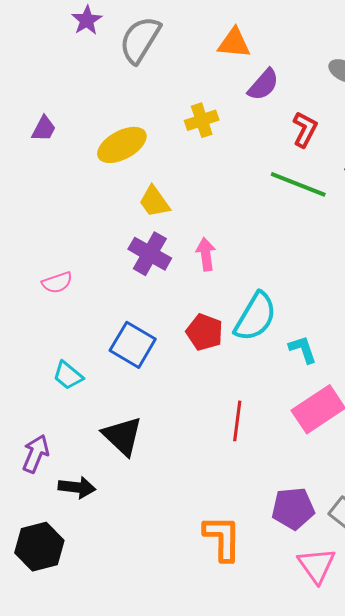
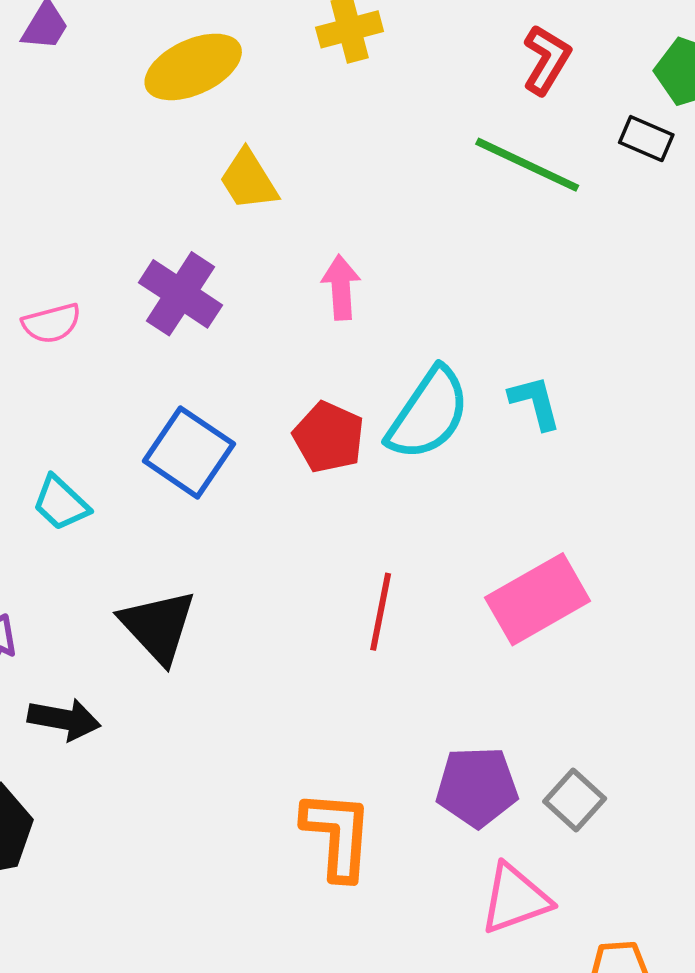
purple cross: (150, 254) -> (180, 294), moved
cyan L-shape: (303, 349) -> (535, 402), moved
pink triangle: (317, 565) -> (515, 899), turned 42

